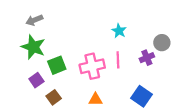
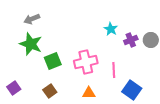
purple cross: (147, 58) -> (131, 40), moved
pink line: (118, 60) -> (114, 70), moved
purple square: (36, 80) -> (14, 88), moved

